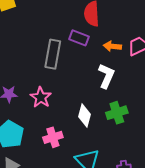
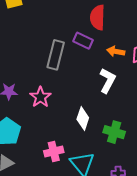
green cross: (117, 113) -> (114, 132), moved, turned 30
pink cross: (53, 137) -> (54, 152), moved

